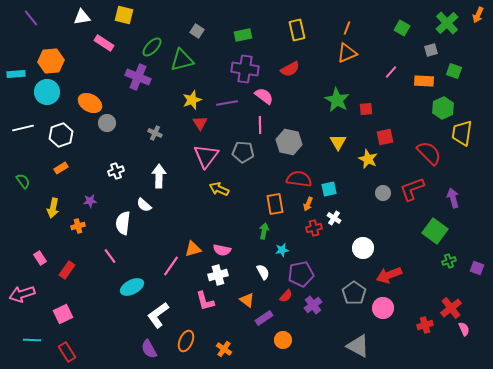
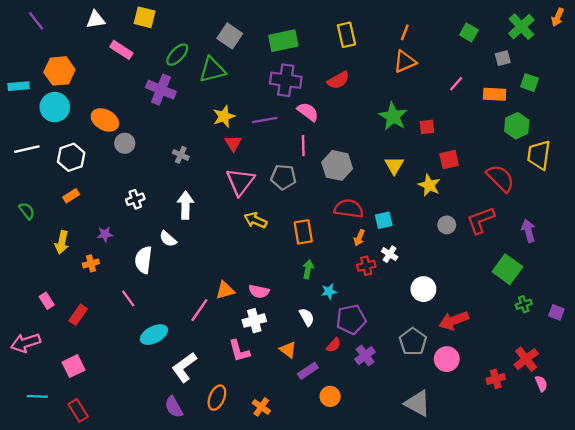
gray square: (197, 31) -> (230, 36), size x1.5
green rectangle: (243, 35) -> (283, 41), size x1.4
orange rectangle: (275, 204) -> (303, 232), moved

